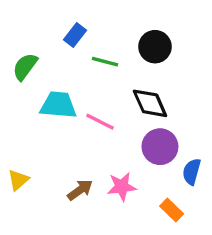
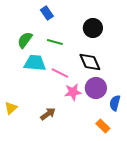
blue rectangle: (75, 35) -> (47, 13), moved, turned -72
green line: (105, 62) -> (55, 42), moved
green semicircle: (25, 67) -> (25, 40), moved
pink star: (122, 187) -> (73, 92), moved

